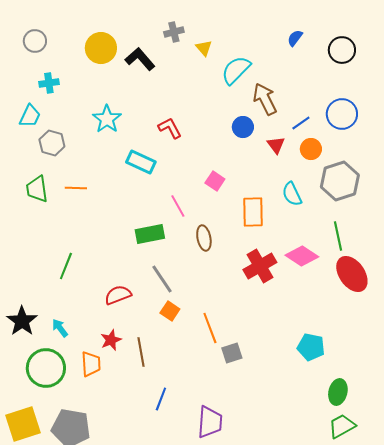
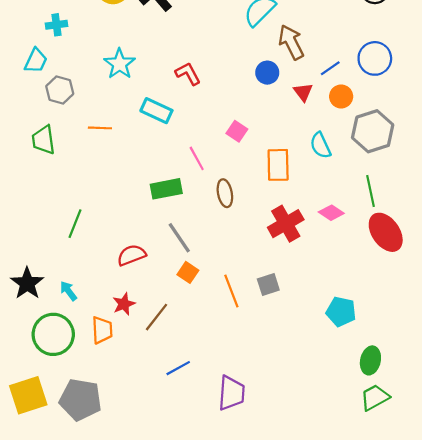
orange line: (76, 188) -> (100, 128), moved
pink diamond: (302, 256) -> (331, 213), size x0.7
brown line: (141, 352) -> (156, 317), turned 48
gray square: (232, 353) -> (268, 284), moved
blue line: (161, 399) -> (178, 368), turned 40

